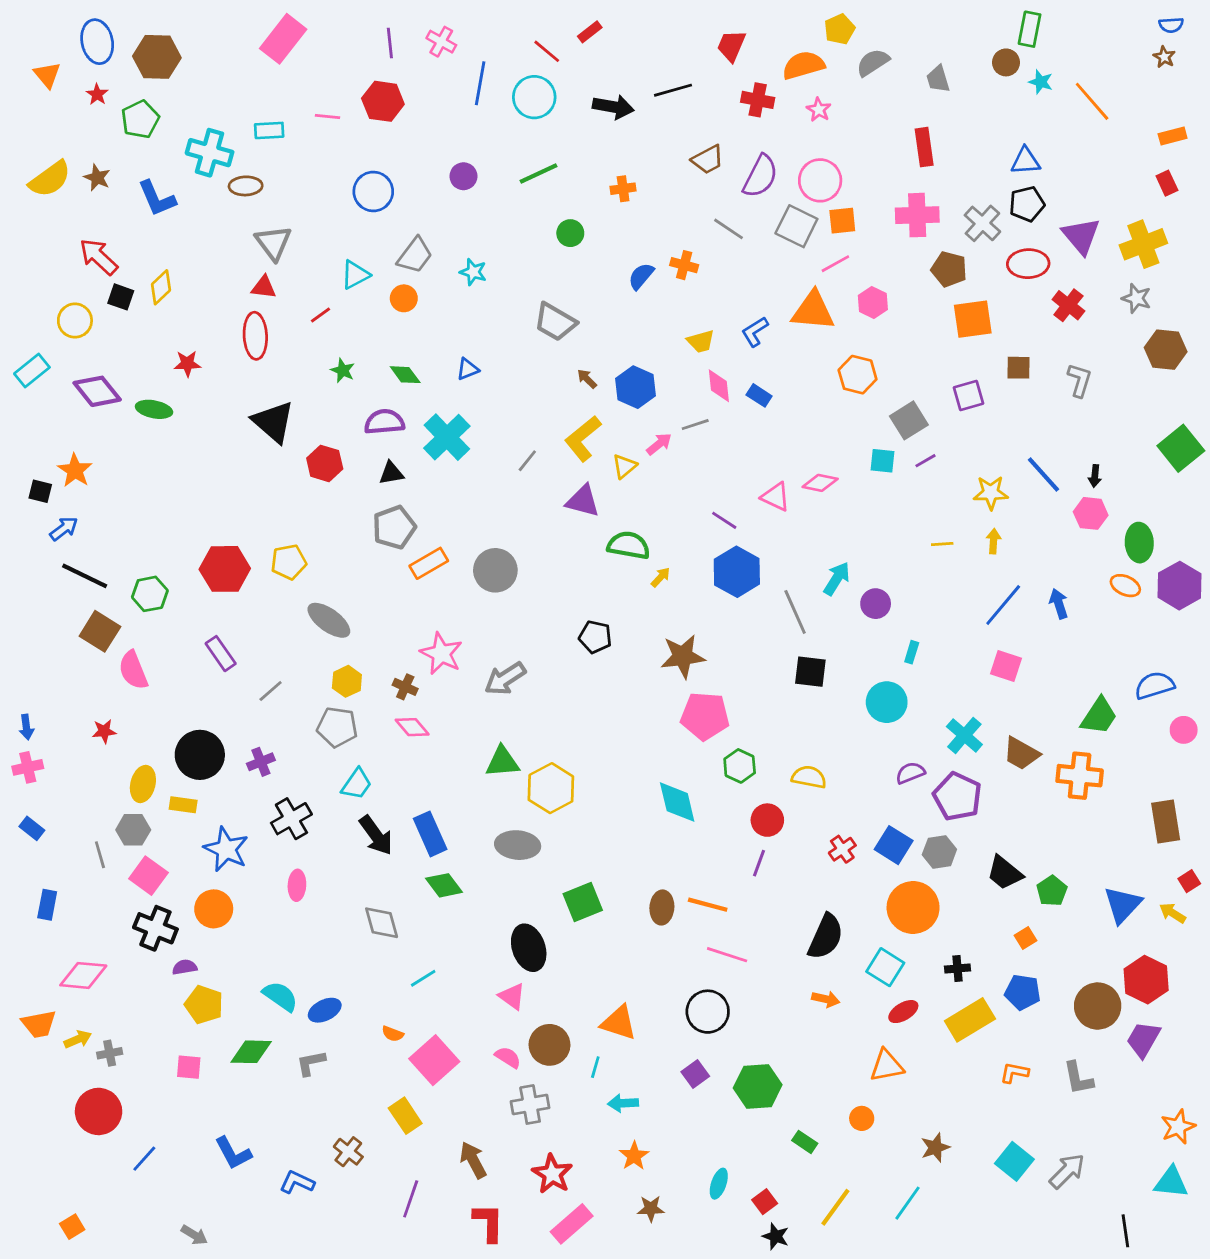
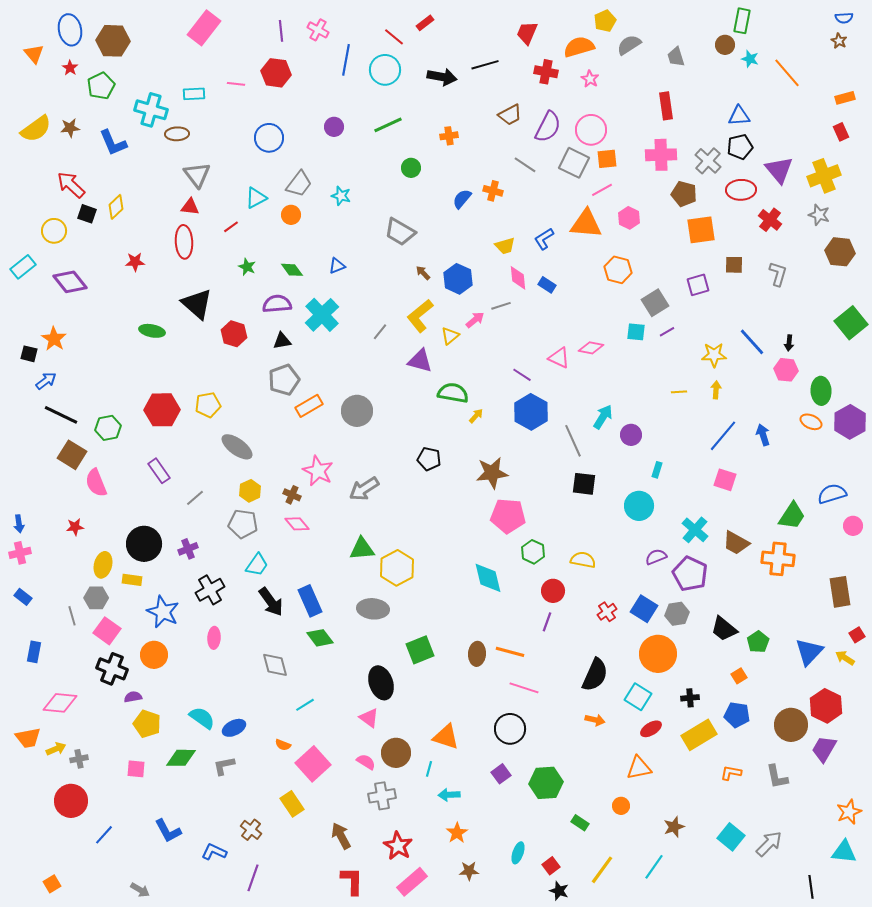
brown star: (97, 178) -> (70, 128), turned -30
green ellipse: (154, 409) -> (152, 331), moved
purple line: (411, 1199) -> (253, 878), moved

